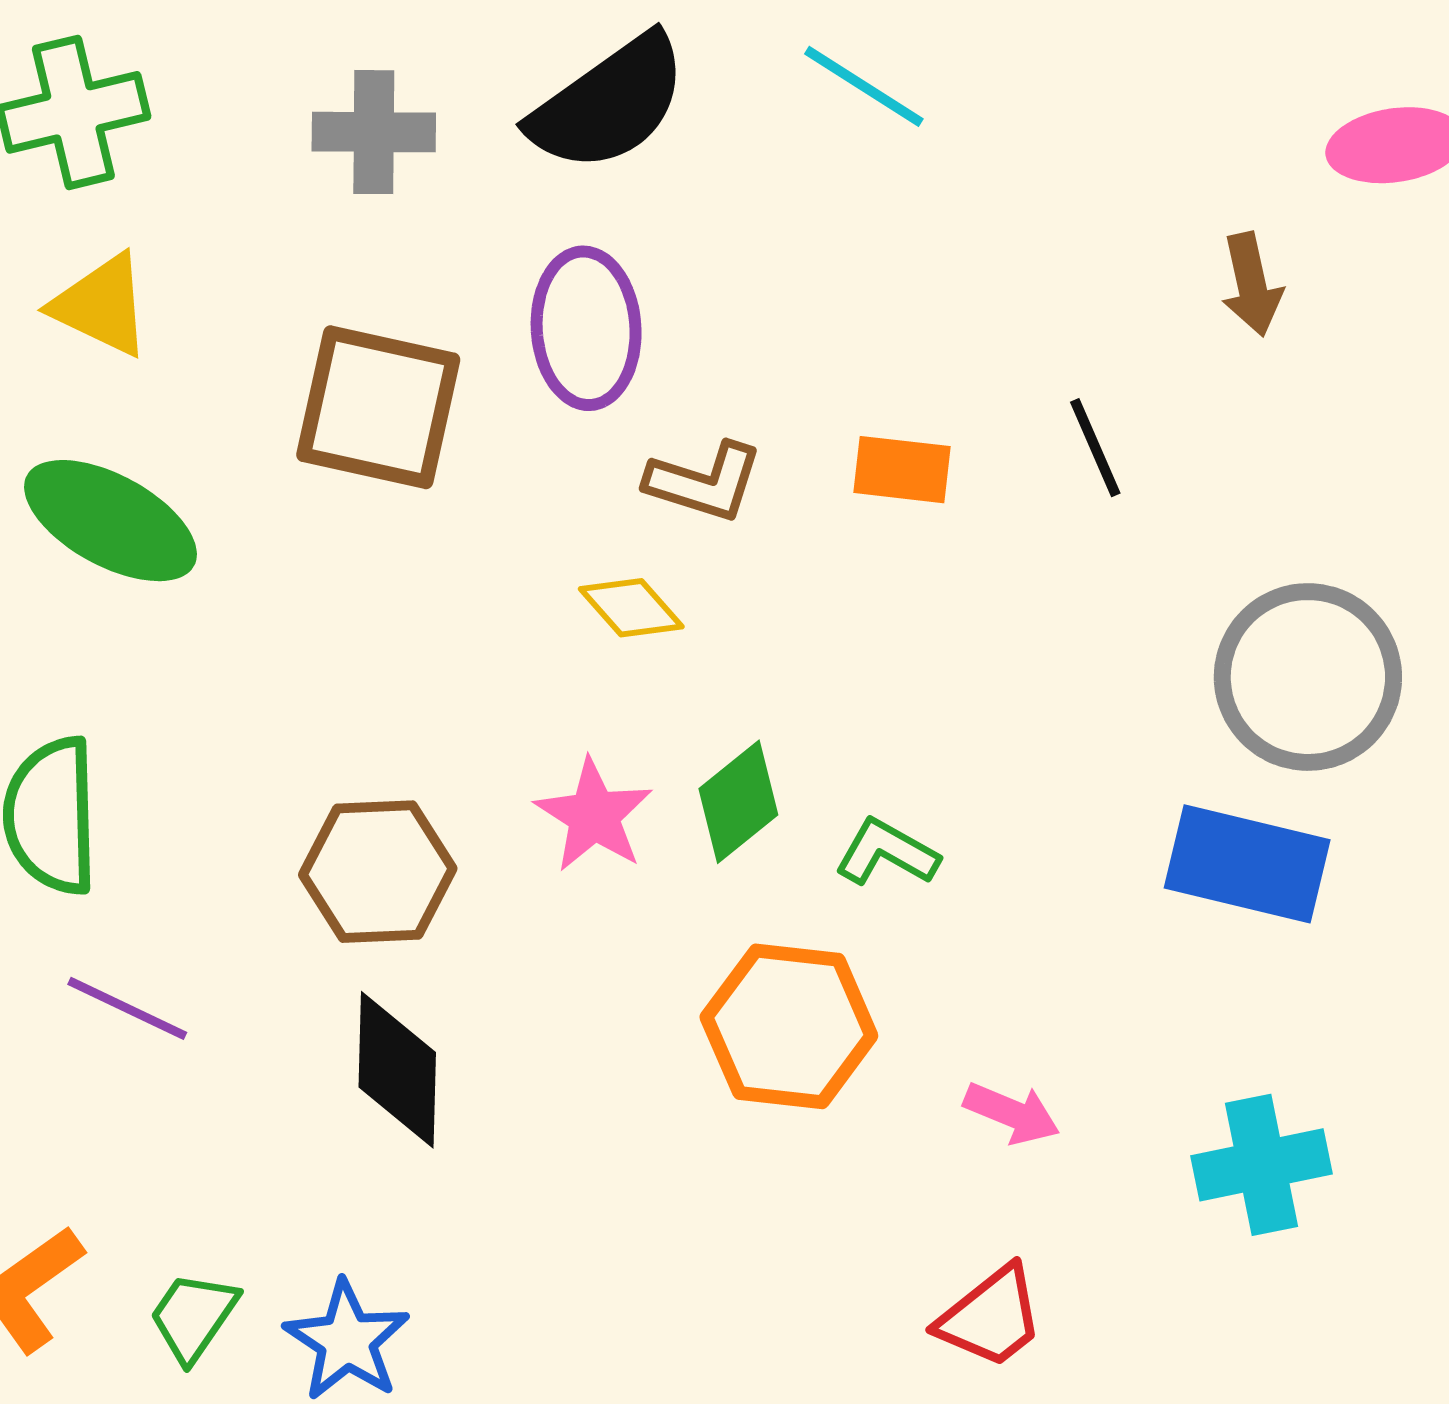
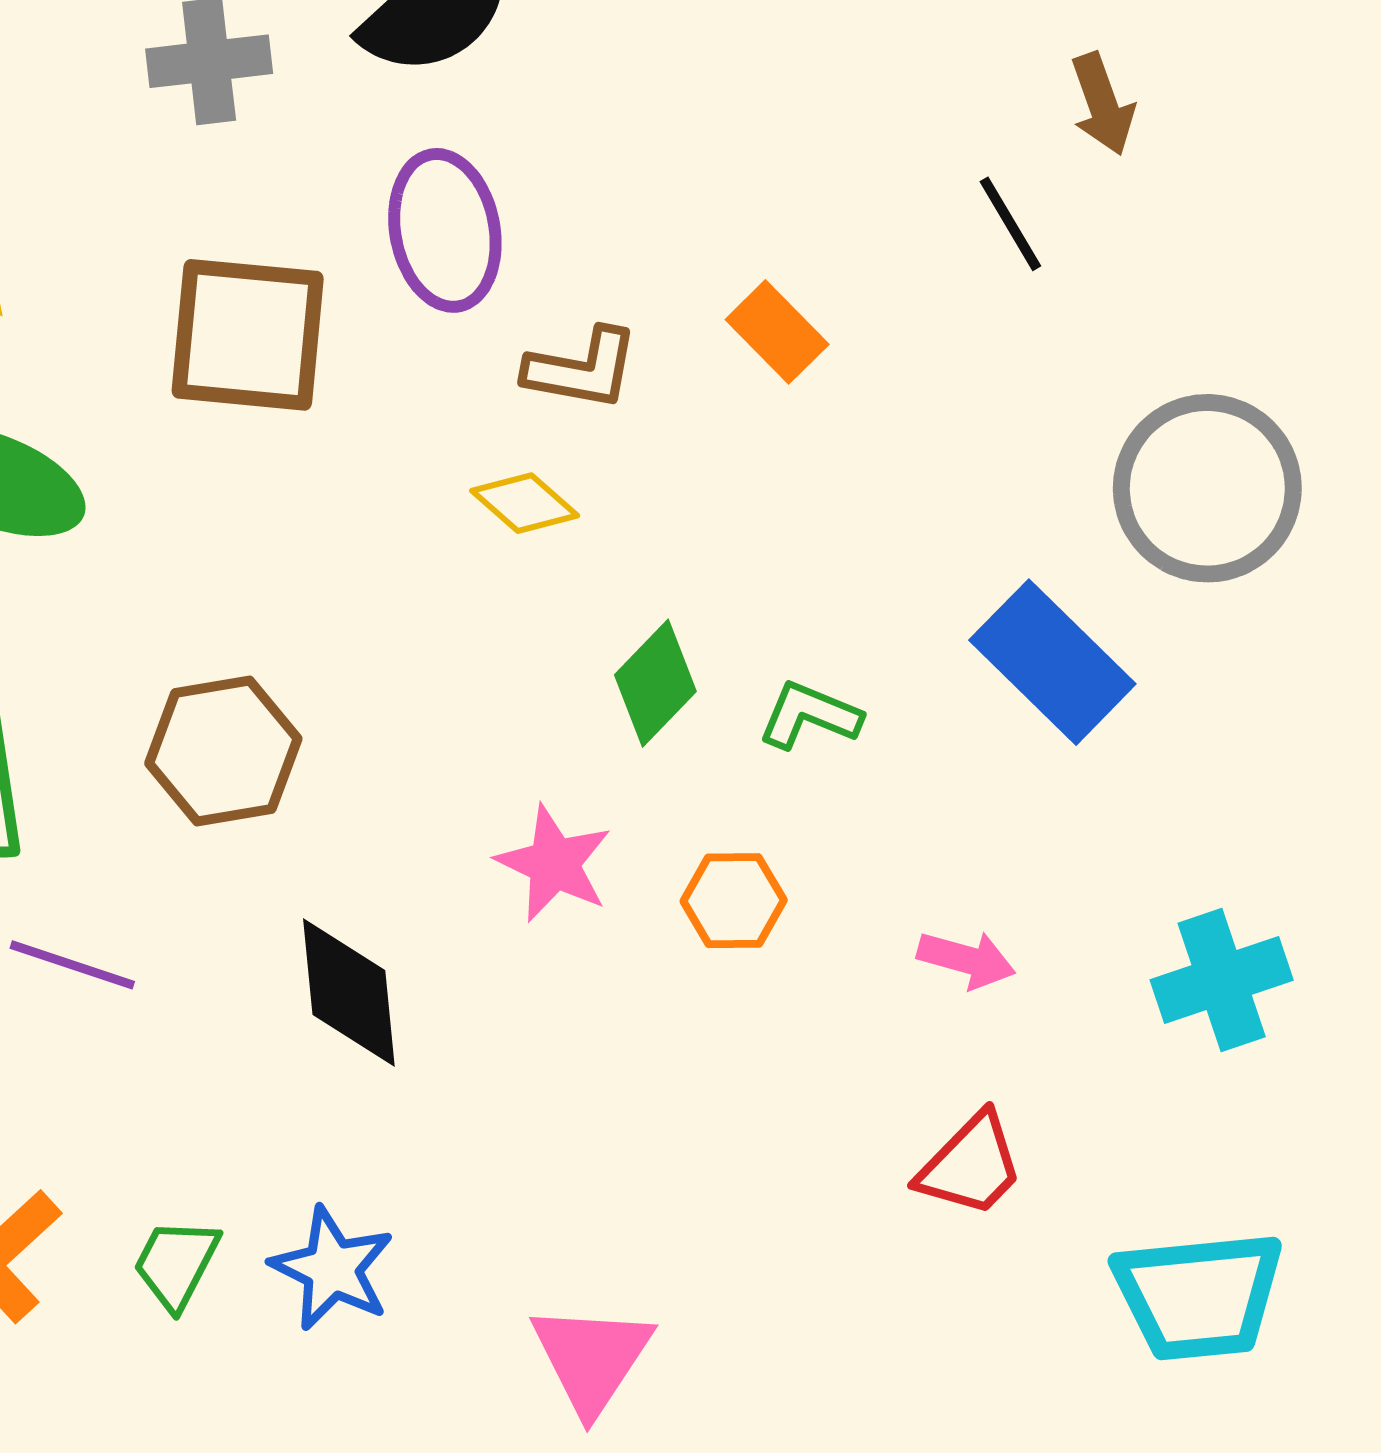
black line: (1095, 448) -> (1010, 224), moved
orange rectangle: (902, 470) -> (777, 332), turned 46
pink star: (594, 815) -> (554, 864), moved
blue rectangle: (1247, 864) -> (1052, 662), moved, turned 38
brown hexagon: (378, 872) -> (223, 751), moved
orange hexagon: (789, 1026) -> (734, 901), size x0.6

